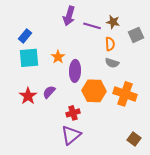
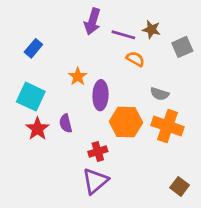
orange semicircle: (110, 44) -> (135, 59), moved, turned -56
cyan square: (29, 58) -> (31, 97), moved, turned 30
gray semicircle: (112, 63) -> (159, 94), moved
purple semicircle: (49, 92) -> (66, 123), turned -56

